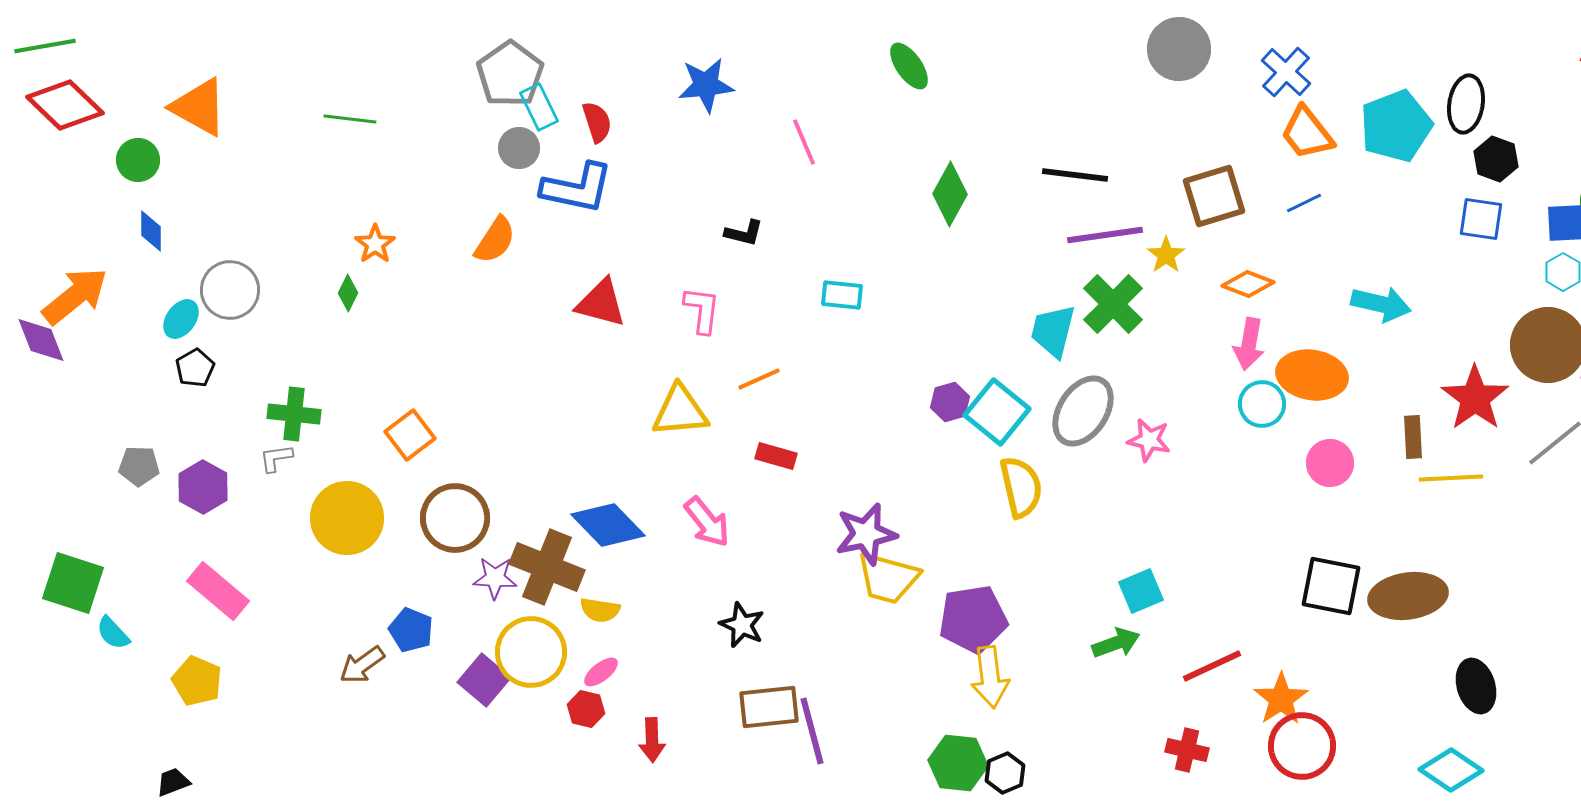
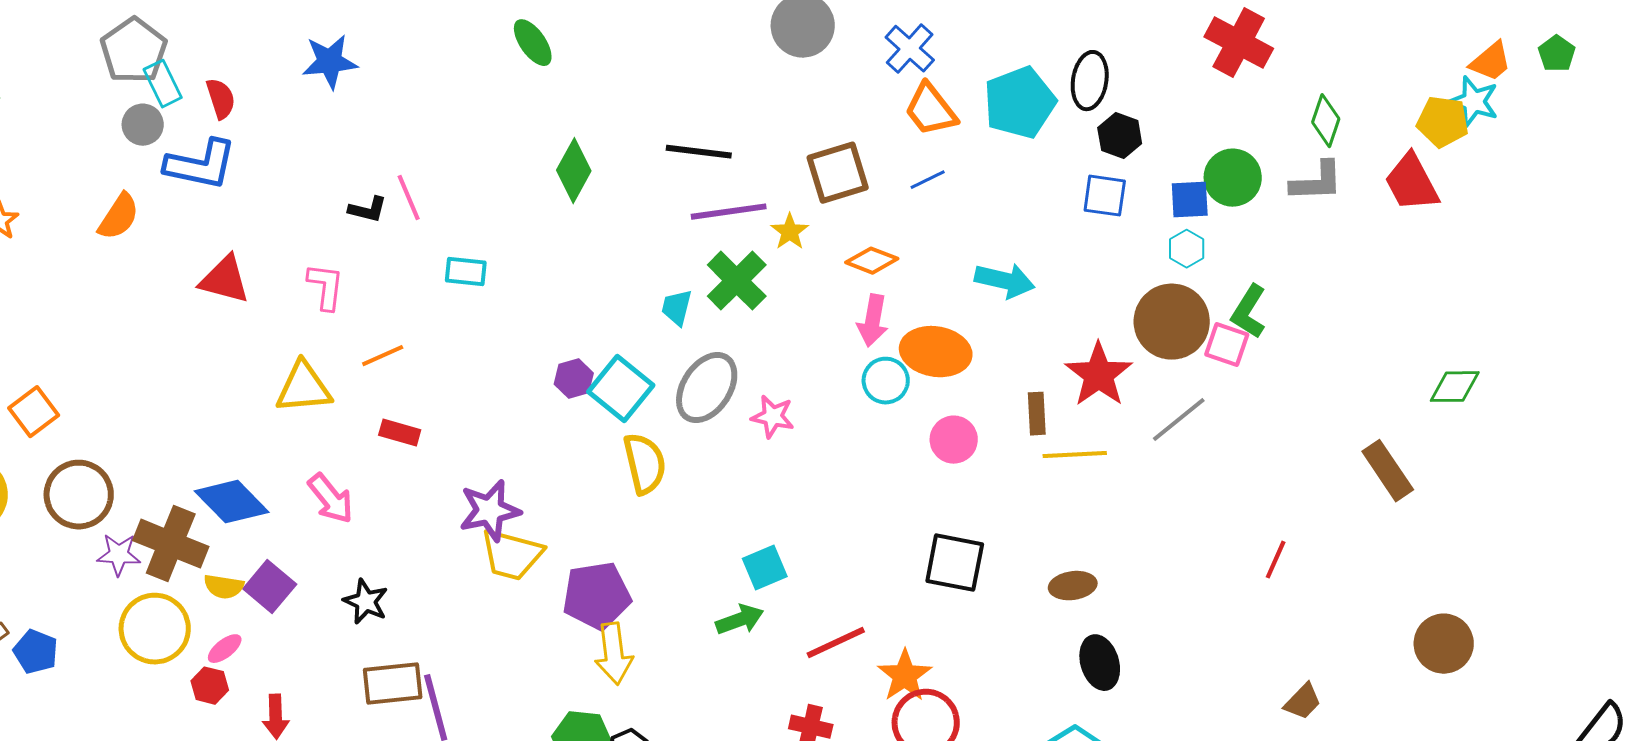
pink line: (804, 142) -> (409, 198), moved
cyan trapezoid: (1053, 331) -> (677, 308), size x0.7
brown ellipse: (1408, 596) -> (1073, 586), moved, size x0.6
blue pentagon: (411, 630) -> (36, 652), moved
purple square: (484, 680) -> (270, 587), moved

